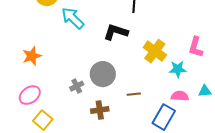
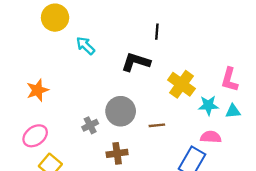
cyan arrow: (73, 18) -> (85, 46), size x0.7
cyan triangle: (205, 91) -> (233, 111), moved
brown line: (134, 94) -> (157, 125), moved

